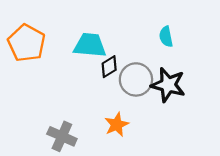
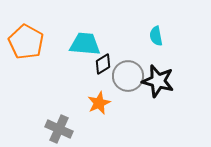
orange star: (117, 125) -> (99, 103), moved

